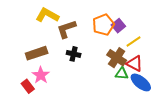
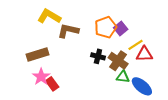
brown L-shape: (66, 29) -> (68, 31), turned 30
black cross: (74, 54) -> (98, 56), moved
red triangle: (135, 64) -> (144, 54), moved, turned -30
red rectangle: (28, 86) -> (52, 84), moved

